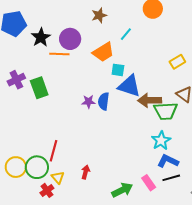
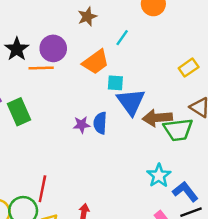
blue triangle: (129, 86) -> (131, 102), turned 40
cyan star: (161, 141) -> (159, 176), moved
blue L-shape: (168, 161) -> (185, 192), turned 30

